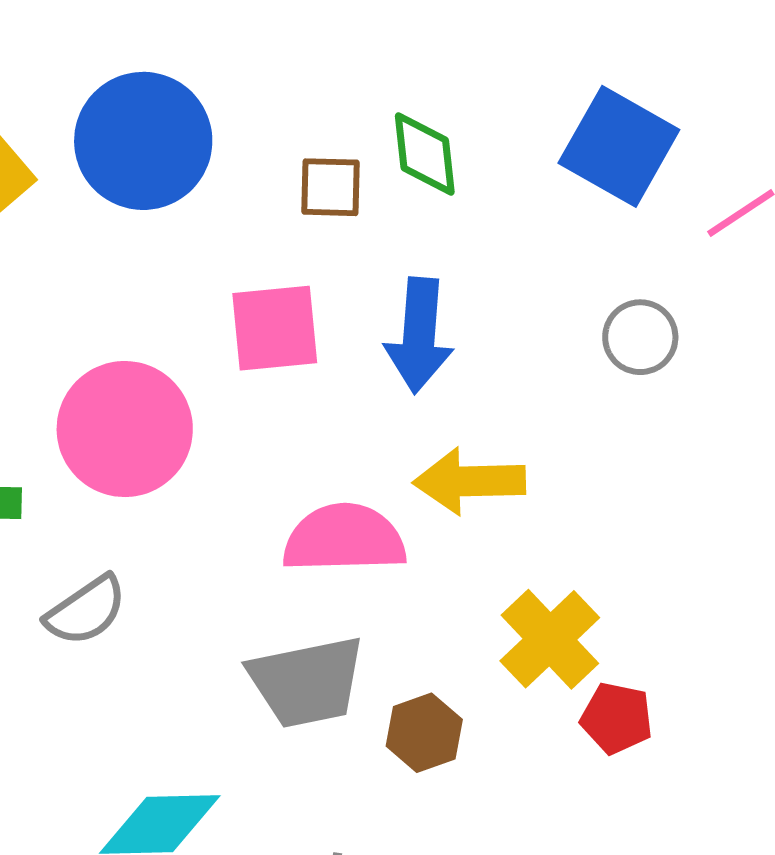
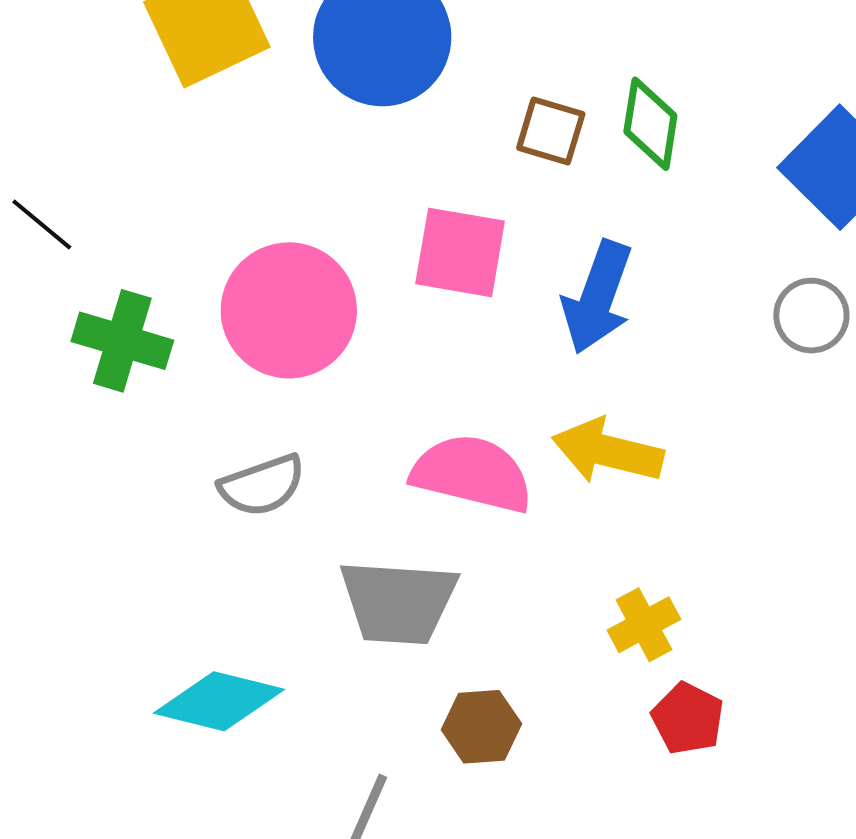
gray circle: (640, 337) -> (811, 316), moved
gray semicircle: (86, 611) -> (262, 485), moved
yellow cross: (550, 639) -> (644, 625), size x0.7
brown hexagon: (424, 733) -> (481, 727), moved

